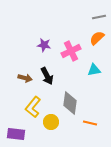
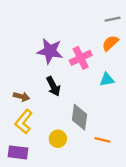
purple star: (44, 45) -> (50, 51), size x1.6
brown arrow: (25, 78) -> (21, 97), moved
yellow L-shape: (33, 107) -> (24, 122), moved

